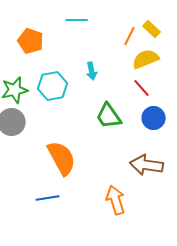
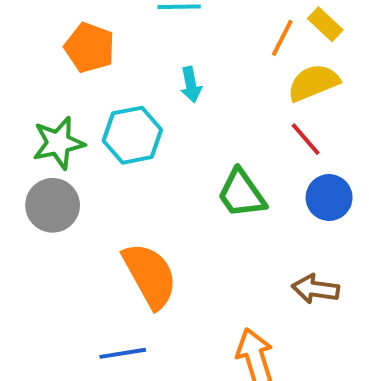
cyan arrow: (92, 71) -> (191, 85), moved
brown arrow: (147, 165) -> (315, 289), size x0.7

